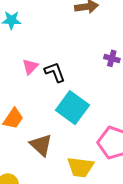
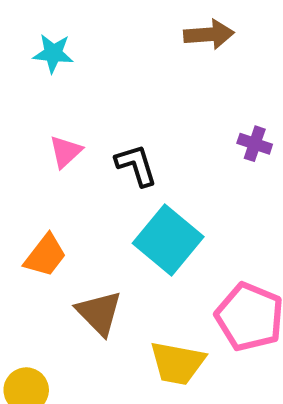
pink triangle: (30, 67) -> (66, 152), moved

